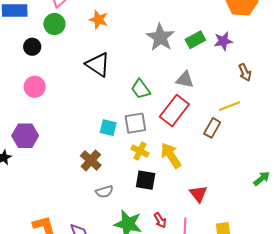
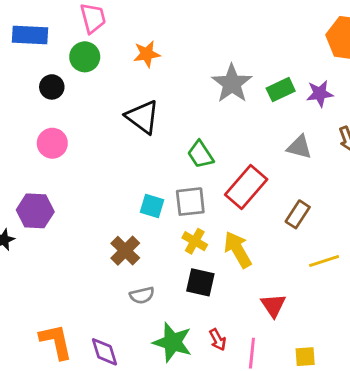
orange star: (99, 20) -> (147, 54), turned -30
gray triangle: (185, 80) -> (299, 147), moved
yellow line: (229, 106) -> (324, 261), moved

